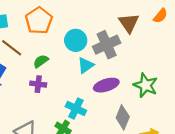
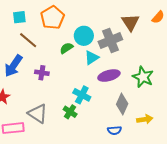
green semicircle: (41, 61) -> (66, 48), moved
purple cross: (38, 84) -> (42, 73), moved

